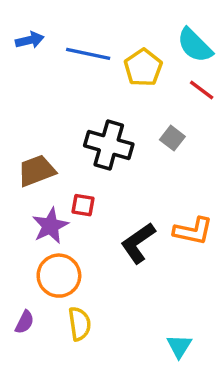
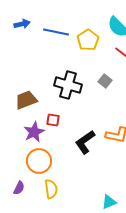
cyan triangle: (179, 346) -> (109, 202), turned 35

